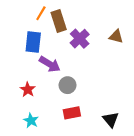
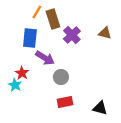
red star: (28, 90) -> (22, 73), moved
black triangle: (111, 119) -> (100, 108), turned -35
cyan star: (31, 121) -> (15, 85), moved

